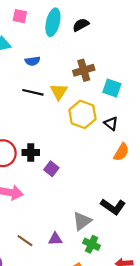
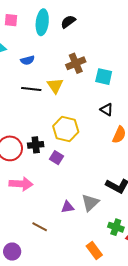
yellow hexagon: (82, 114) -> (66, 129), moved
purple triangle: (55, 239) -> (68, 207), moved
green cross: (92, 244) -> (116, 227), moved

